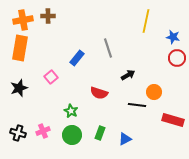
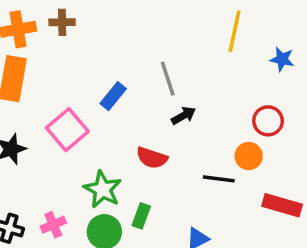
red circle: (177, 58) -> (268, 121), moved
black arrow: (128, 75) -> (184, 116), moved
pink square: (51, 77) -> (67, 130), size x1.6
green star: (71, 111) -> (103, 189), size x1.5
green rectangle: (100, 133) -> (141, 216), moved

